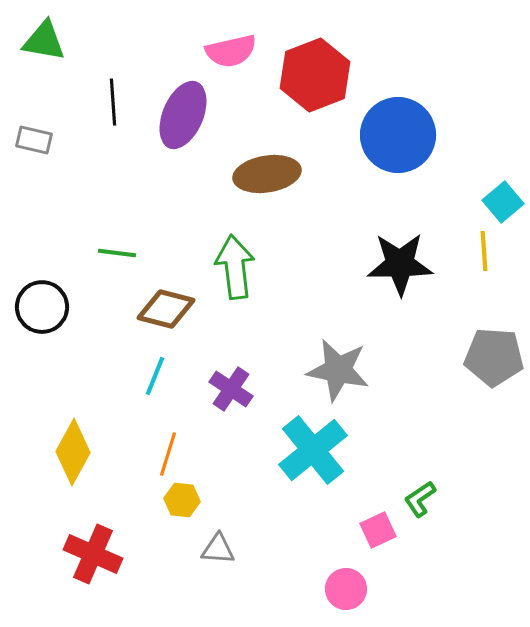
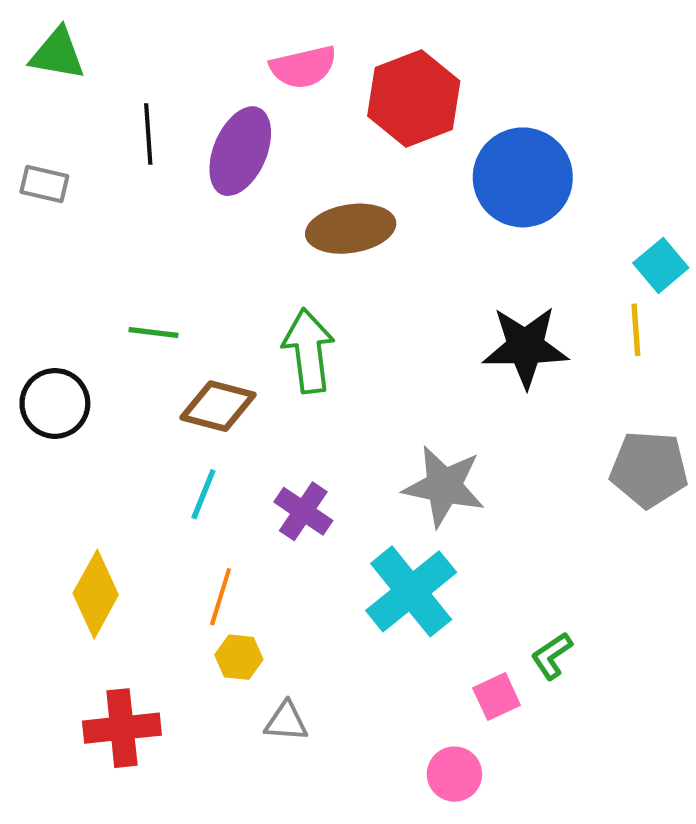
red cross: (93, 554) -> (122, 728), turned -30

